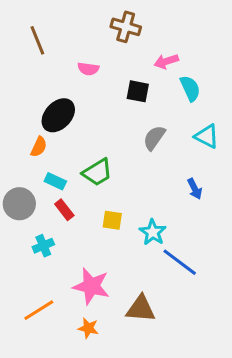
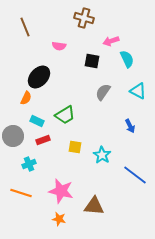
red rectangle: (64, 210) -> (43, 140), turned -72
blue line: (180, 262) -> (135, 175), moved
orange line: (39, 310) -> (21, 193), moved, turned 50

